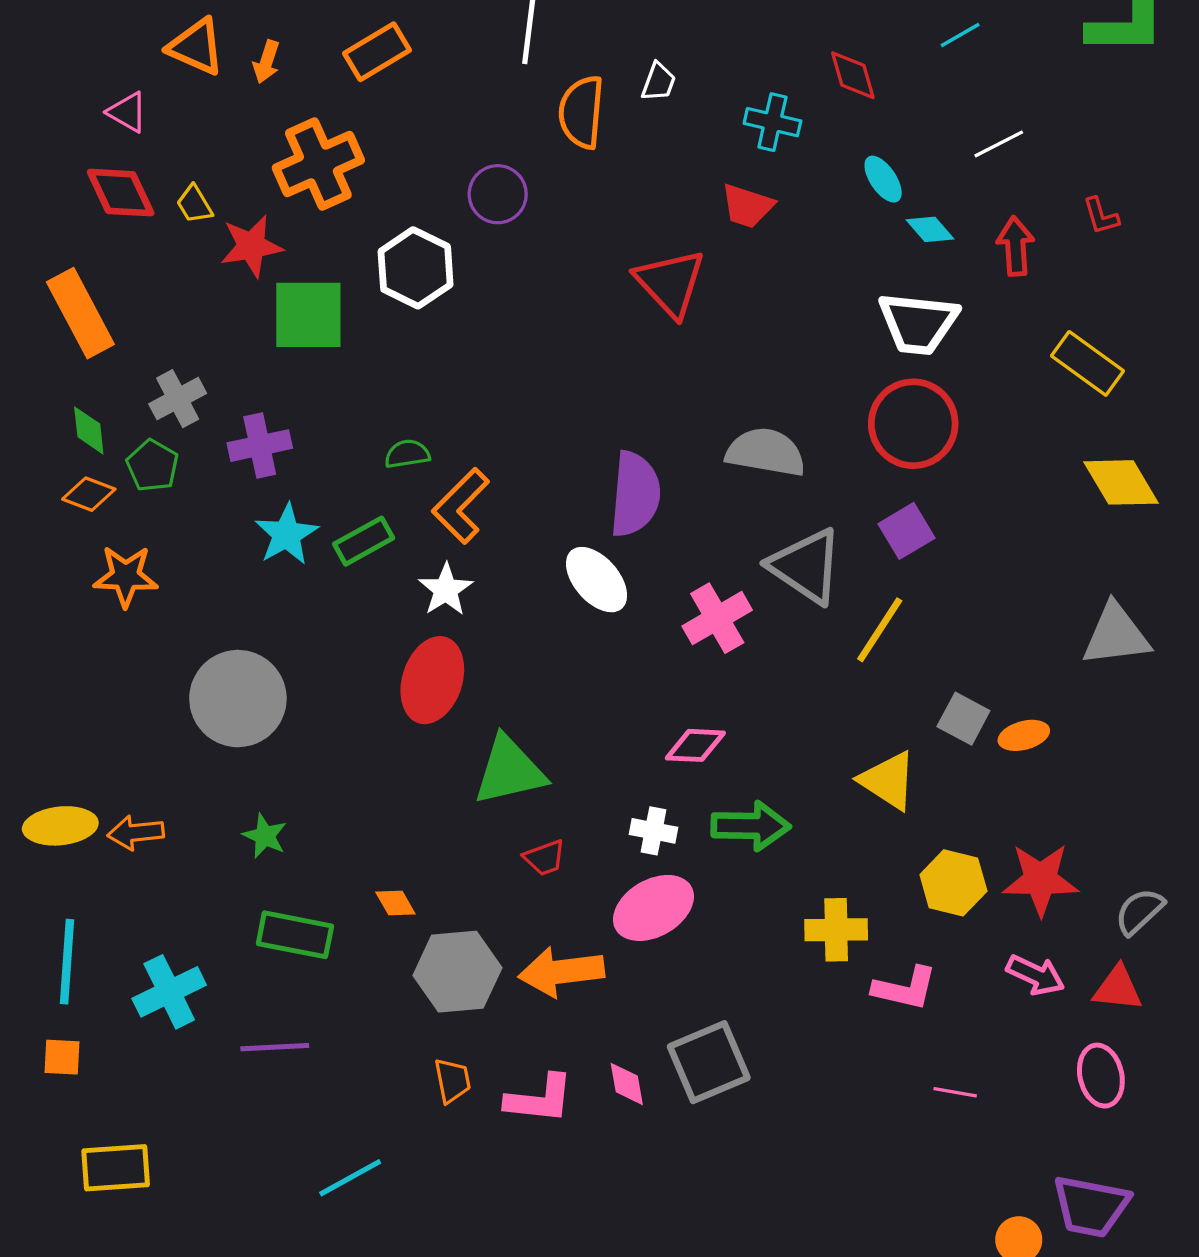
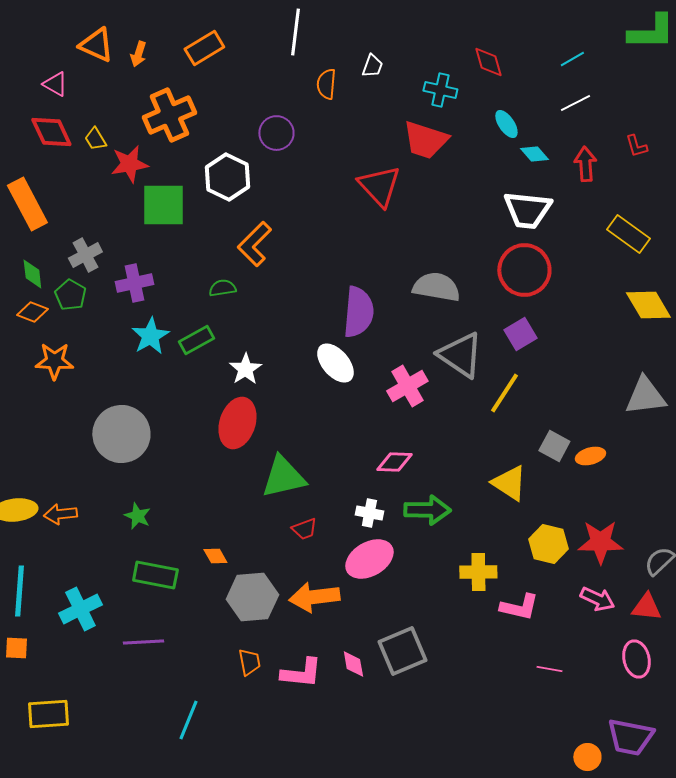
cyan line: (960, 35) -> (572, 59), moved
orange semicircle: (581, 112) -> (326, 84), size x0.7
red trapezoid: (747, 206) -> (425, 140), size x1.4
orange L-shape: (461, 506) -> (254, 244), moved
cyan line: (350, 1178) -> (188, 720), turned -39

